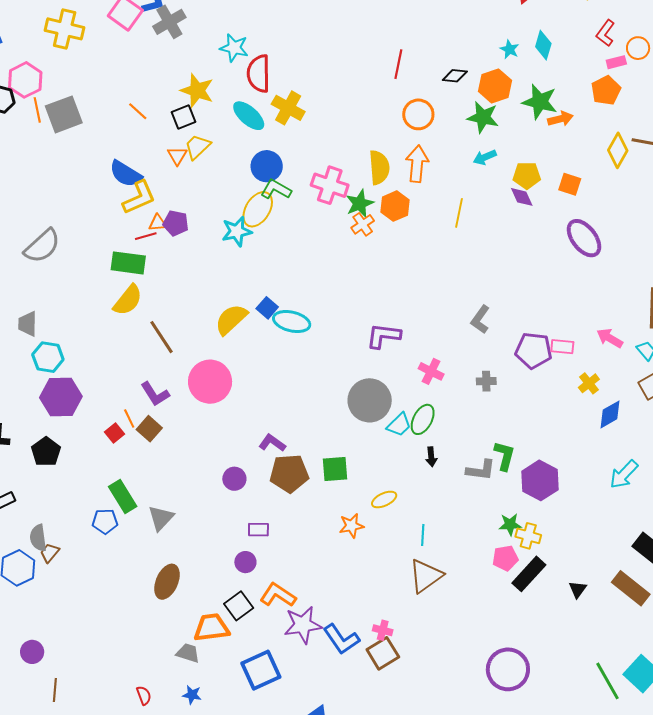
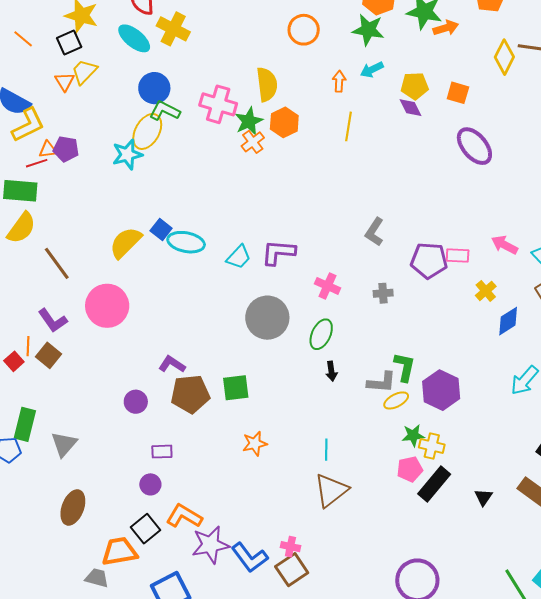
orange arrow: (417, 164) -> (339, 81), moved, size x0.6
orange line: (129, 419) -> (28, 346), turned 30
cyan trapezoid: (399, 425) -> (239, 257), moved
green rectangle: (123, 497) -> (25, 424), turned 48
yellow ellipse: (384, 499) -> (396, 400), moved

